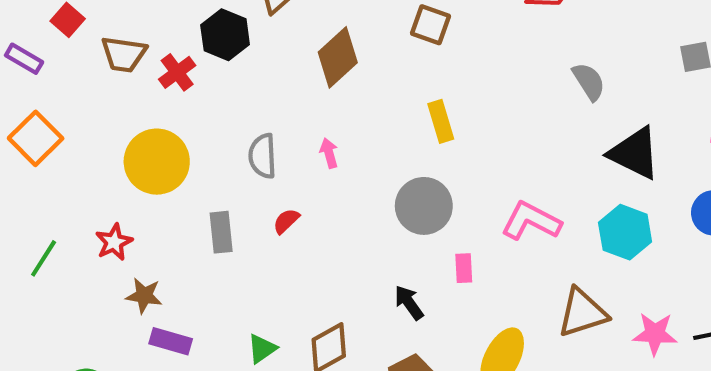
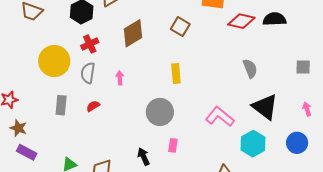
red cross: (177, 72) -> (90, 44), moved
yellow circle: (157, 162) -> (54, 61), moved
pink L-shape: (531, 221) -> (220, 117), moved

